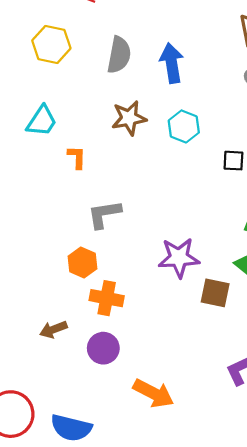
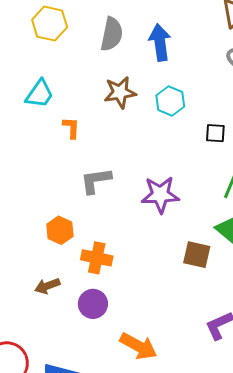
purple star: (179, 258) -> (160, 195), moved
orange hexagon: (82, 262) -> (60, 230), moved

